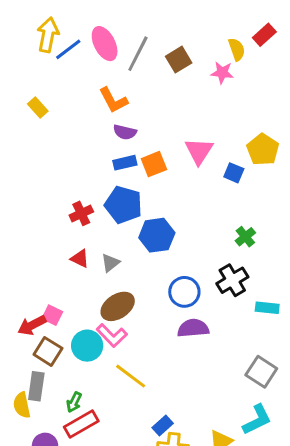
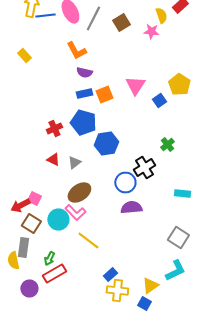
blue line: (68, 49) -> (45, 16), turned 30
blue square: (234, 173) -> (159, 100), turned 32
black cross: (232, 280) -> (144, 168), moved

